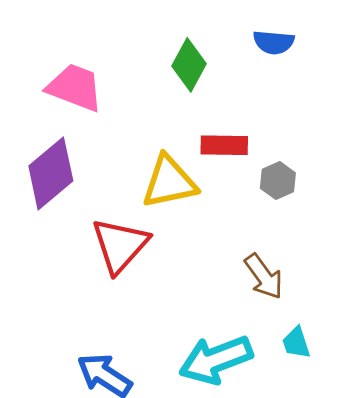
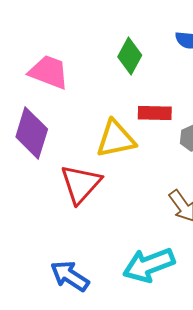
purple diamond: (51, 173) -> (32, 133), turned -33

